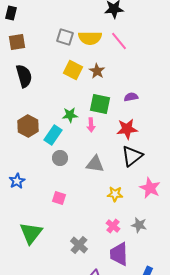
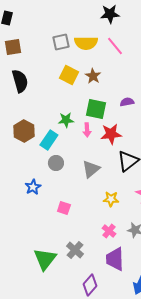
gray square: (65, 37) -> (61, 42), turned -30
red star: (127, 129) -> (111, 134), moved
gray triangle: (95, 164) -> (91, 169), turned -48
blue star: (17, 181) -> (33, 187), moved
pink square: (59, 198) -> (64, 208), moved
green triangle: (31, 233) -> (45, 259), moved

